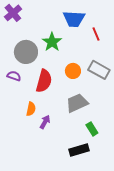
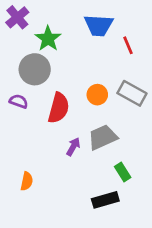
green star: (52, 42) -> (48, 39), moved
orange semicircle: (31, 109) -> (27, 181), moved
purple arrow: (45, 122) -> (73, 147), moved

